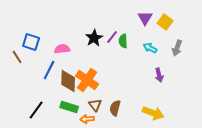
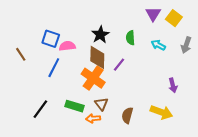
purple line: (112, 37) -> (119, 65), moved
blue square: (31, 42) -> (51, 39), moved
purple arrow: (159, 75) -> (173, 85), moved
brown diamond: (68, 81) -> (97, 57), moved
brown semicircle: (115, 108) -> (127, 115), moved

